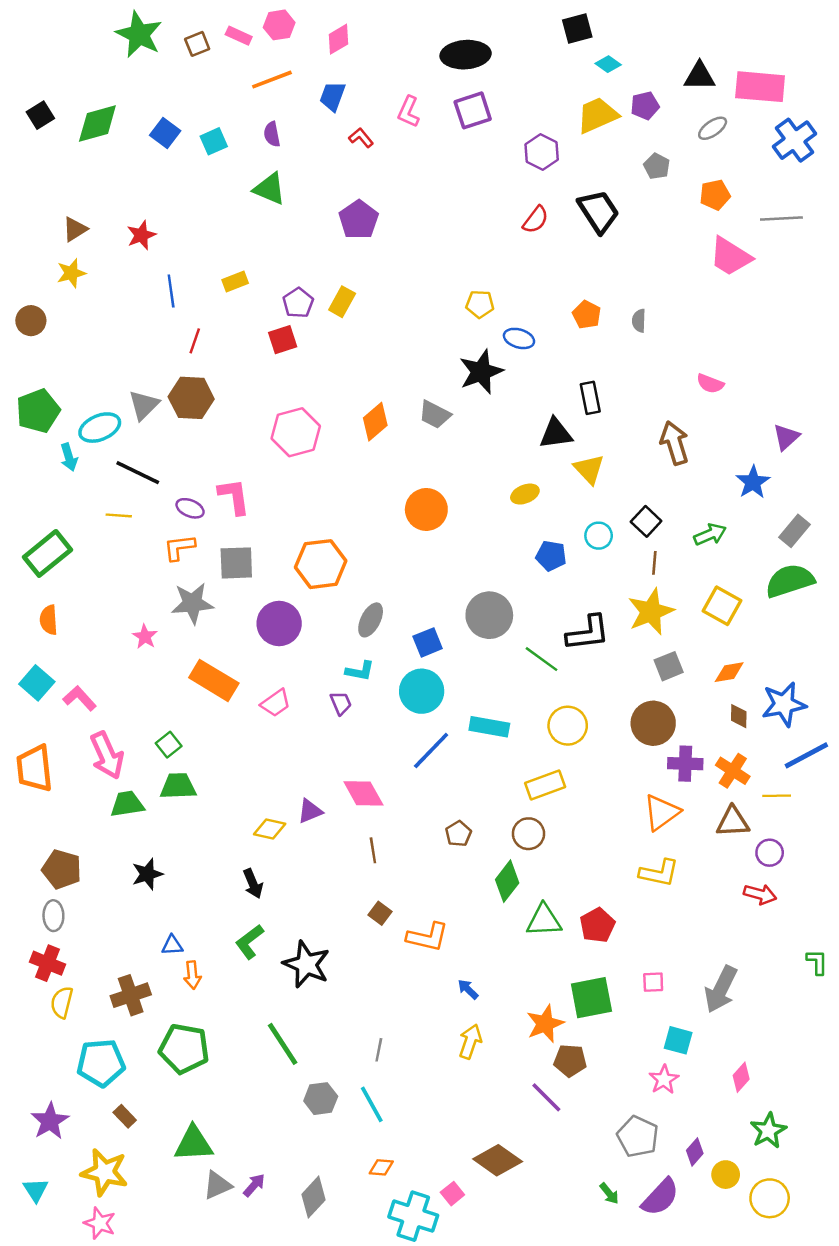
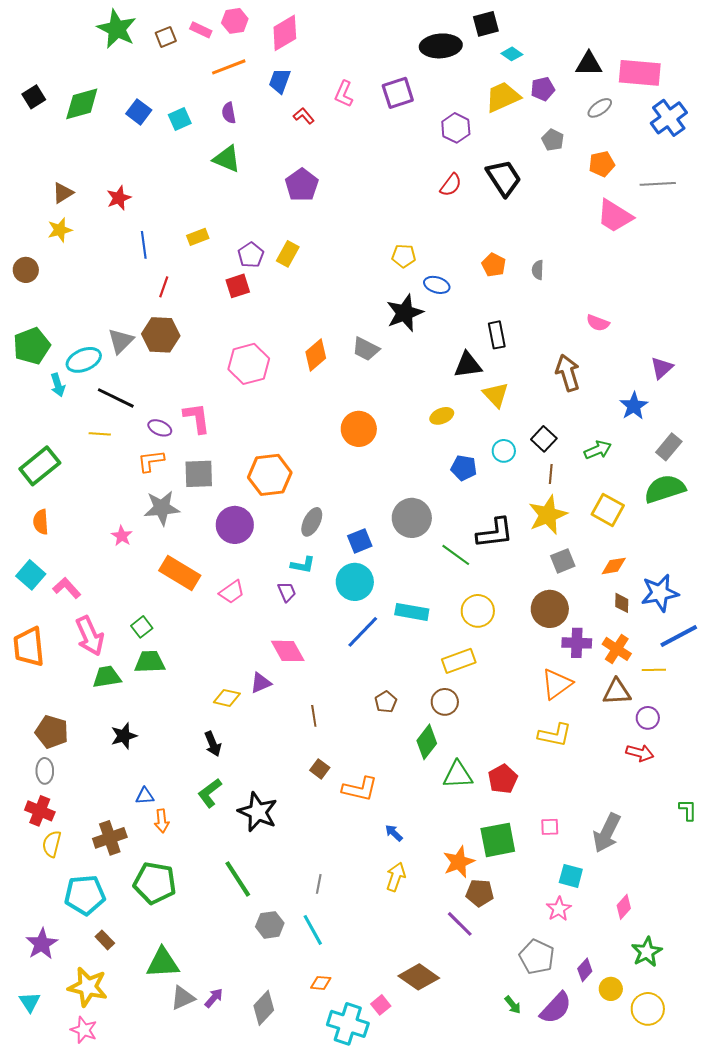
pink diamond: (338, 39) -> (285, 33), size x1.4
black ellipse: (466, 55) -> (441, 46), moved
pink diamond: (363, 793) -> (288, 651), moved

